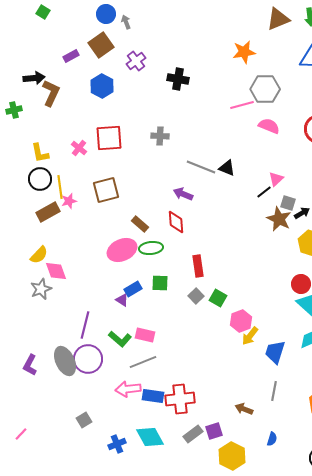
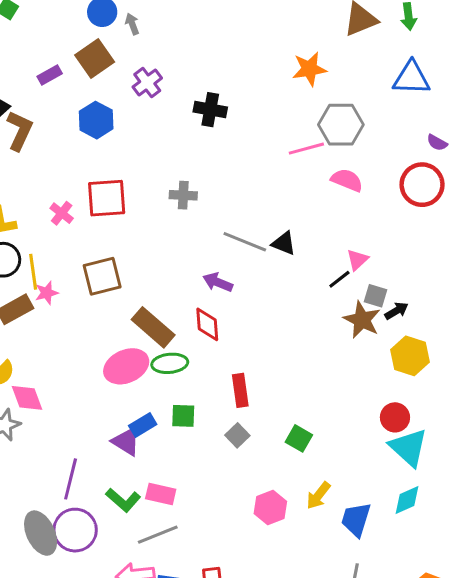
brown rectangle: (140, 224) -> (153, 327), size x1.6
green square: (218, 298) -> (299, 438), moved
purple triangle: (122, 300) -> (126, 441), size x1.5
pink hexagon: (241, 321) -> (270, 508), moved

